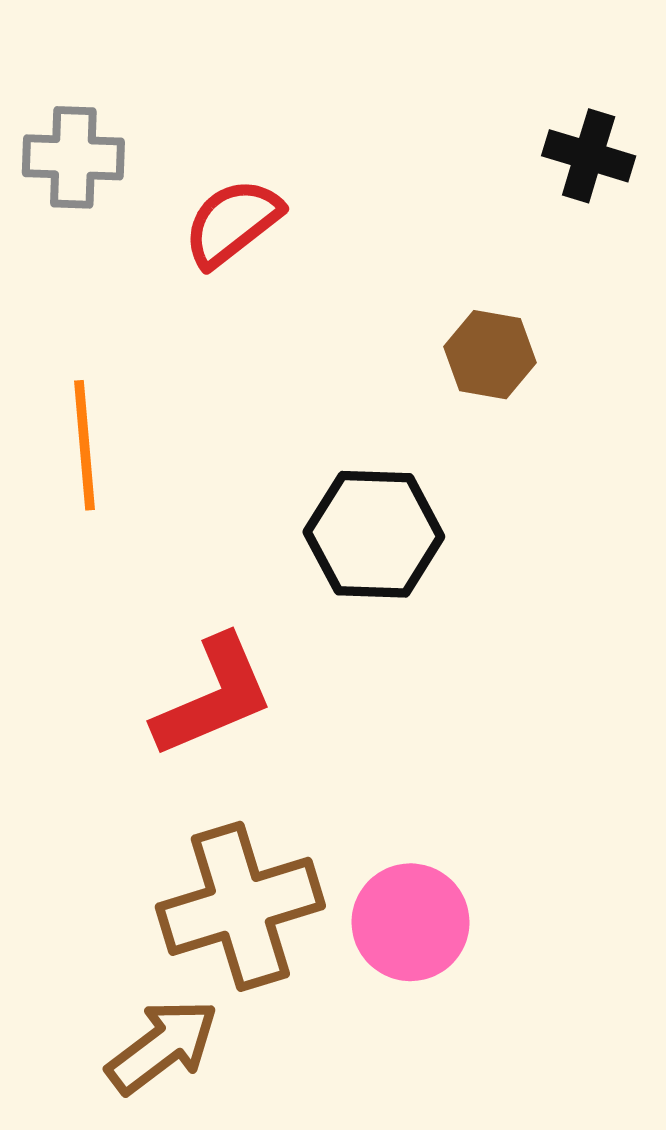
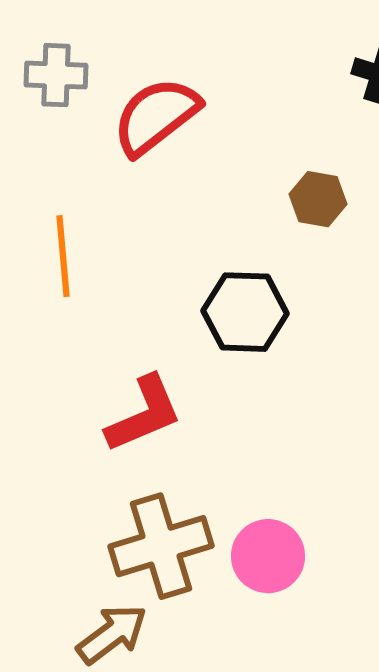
red semicircle: (232, 223) -> (156, 116), size x1.4

